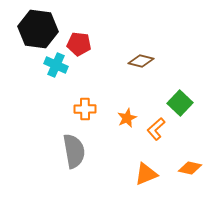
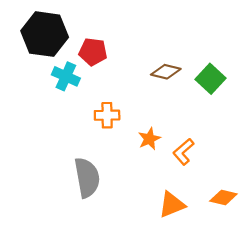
green square: (180, 103) -> (211, 79), moved
orange cross: (85, 109) -> (107, 115), moved

